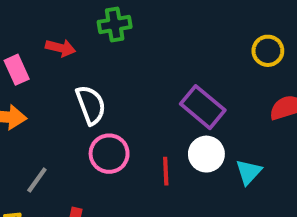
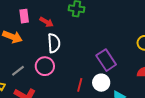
red arrow: (61, 48) -> (47, 22), moved
pink circle: (109, 154) -> (45, 66), moved

